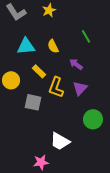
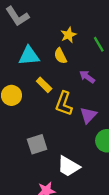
yellow star: (49, 10) -> (68, 35), moved
purple triangle: (80, 88) -> (88, 115), moved
gray square: (33, 102) -> (37, 144), moved, turned -30

